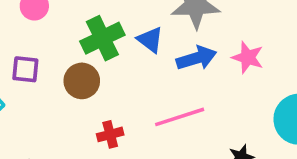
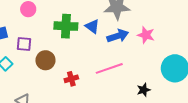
green cross: (102, 38) -> (66, 26), turned 30
brown circle: (82, 81) -> (45, 60), moved

